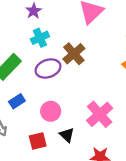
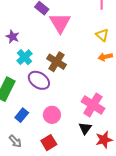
purple ellipse: (48, 68) -> (39, 80), turned 70
black triangle: (67, 135) -> (85, 128), moved, turned 40

